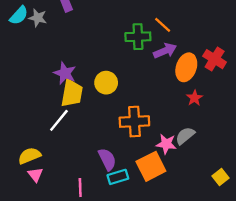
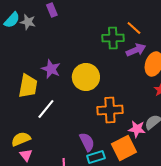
yellow circle: (106, 83) -> (86, 77), size x1.4
yellow trapezoid: (72, 93) -> (28, 86), moved

